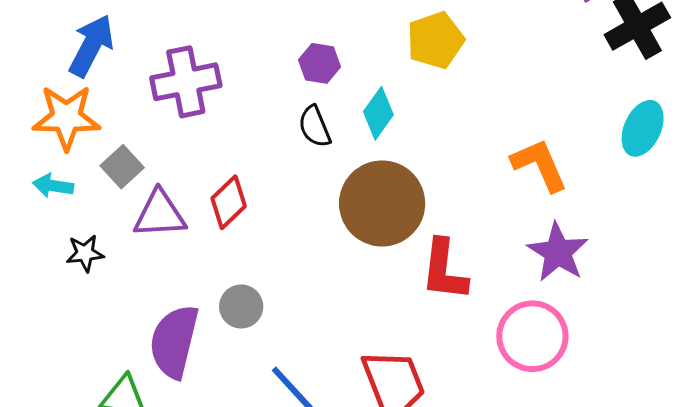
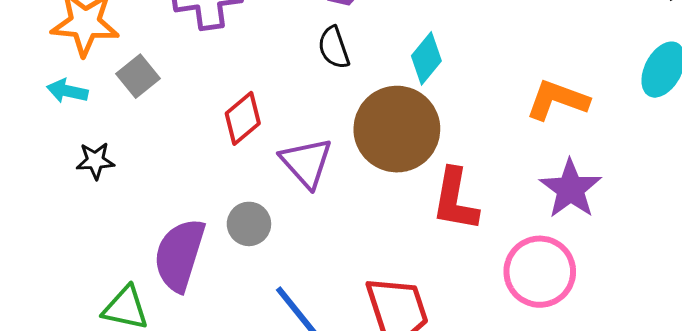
cyan diamond: (378, 113) -> (426, 58), moved
orange L-shape: (539, 165) -> (557, 100), turned -50
purple triangle: (160, 214) -> (306, 162), moved, turned 48

